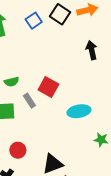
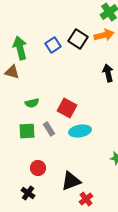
gray rectangle: (29, 101) -> (49, 129), moved
cyan ellipse: (79, 111) -> (80, 131), moved

